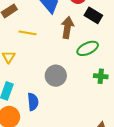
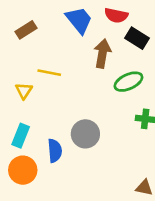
yellow line: (27, 33) -> (49, 73), moved
gray circle: (56, 76) -> (85, 134), moved

